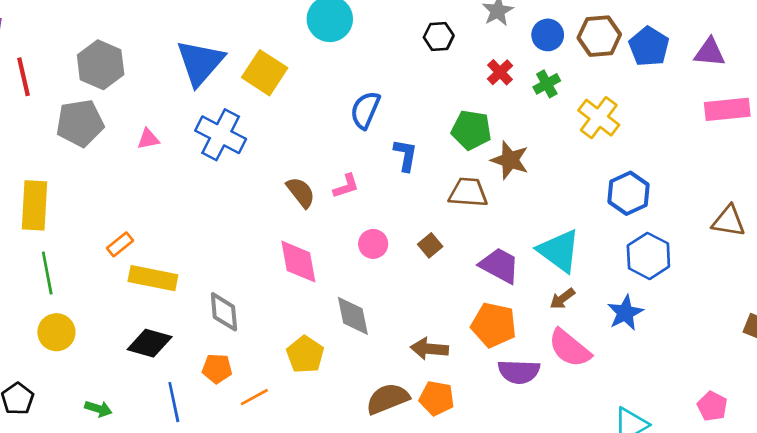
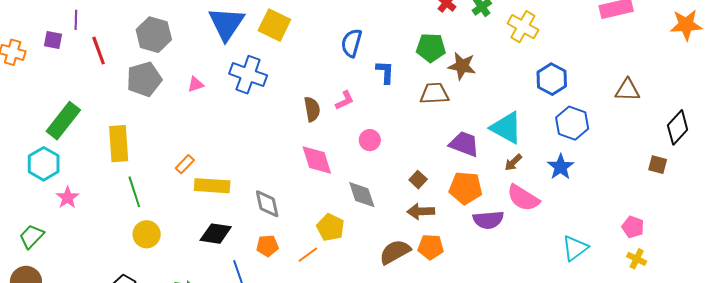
brown semicircle: (301, 192) -> (312, 109), turned 35
brown square: (430, 245) -> (418, 180), moved
orange line: (254, 397) -> (308, 255), moved

